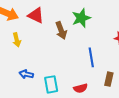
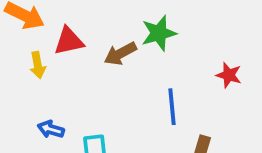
red triangle: (36, 15) -> (69, 41), moved, turned -42
brown arrow: (61, 31) -> (120, 54), turned 78

